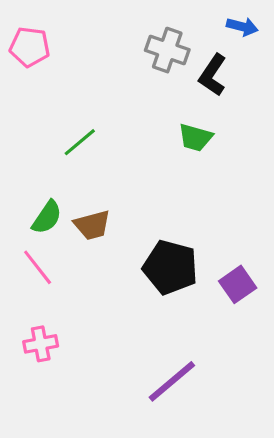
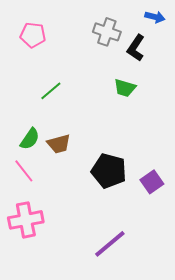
pink pentagon: (30, 47) -> (33, 35), moved
pink cross: (41, 344) -> (26, 220), size x1.6

